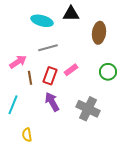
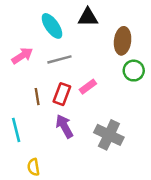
cyan ellipse: (42, 21) -> (52, 26), turned 40
pink arrow: (18, 62) -> (22, 56), moved
green circle: (108, 72) -> (134, 71), moved
cyan line: (13, 105) -> (16, 130), turned -36

